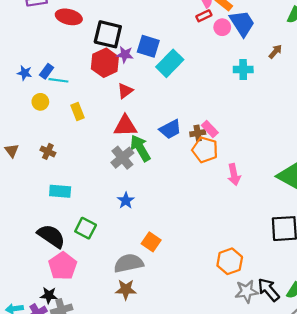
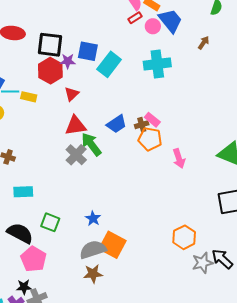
cyan cross: (243, 69) -> (157, 64), moved, size x1.5
yellow rectangle: (77, 112) -> (29, 97), moved, turned -49
blue star: (126, 201) -> (93, 218), moved
orange square: (151, 242) -> (112, 245), moved, size x1.5

